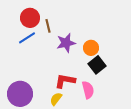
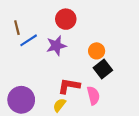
red circle: (30, 18) -> (66, 19), moved
brown line: (48, 26) -> (17, 28), moved
purple star: (66, 43) -> (56, 46), moved

